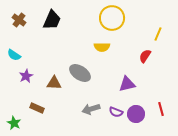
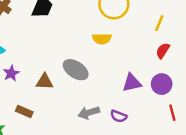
yellow line: (158, 34) -> (159, 23), moved
red semicircle: (145, 56) -> (163, 51), moved
purple circle: (136, 114) -> (162, 84), moved

